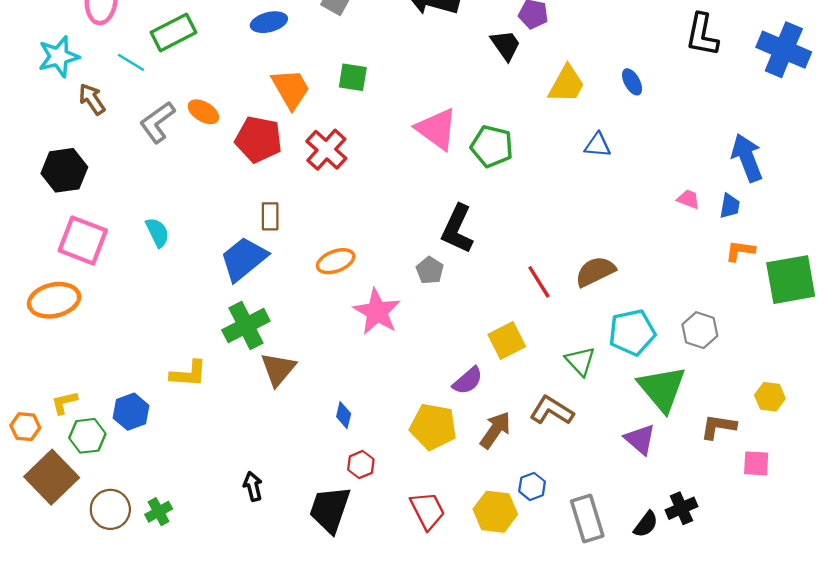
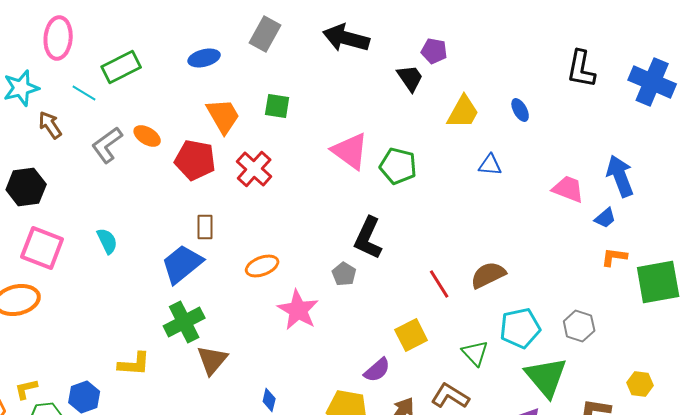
pink trapezoid: (688, 199) -> (568, 189), moved, size x1.6
blue trapezoid: (730, 206) -> (605, 218), turned 40

